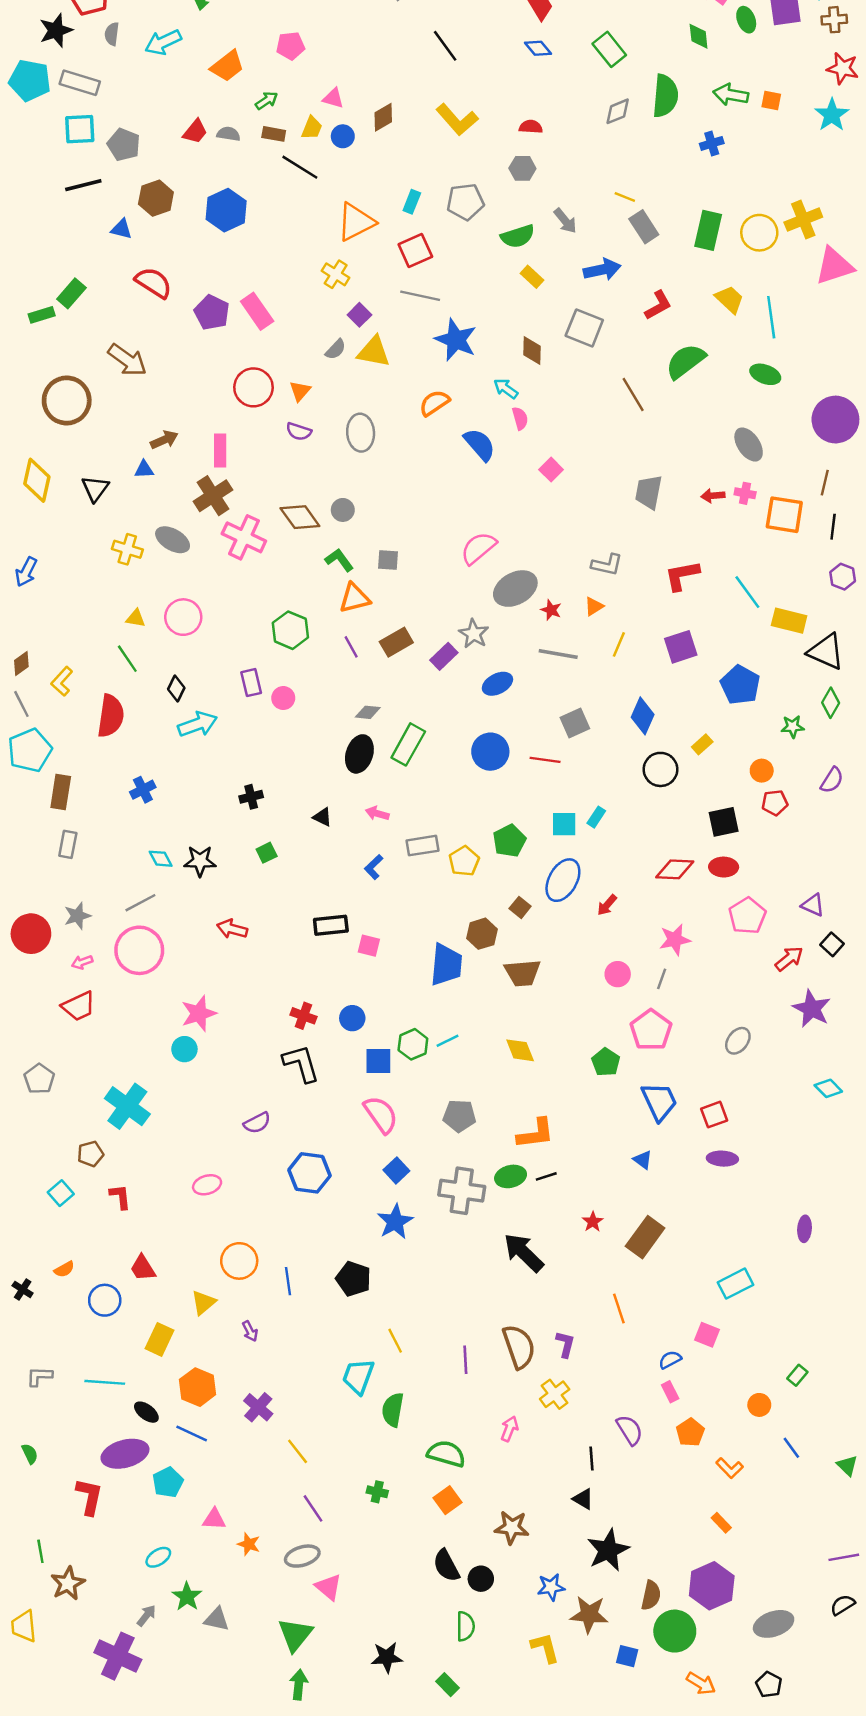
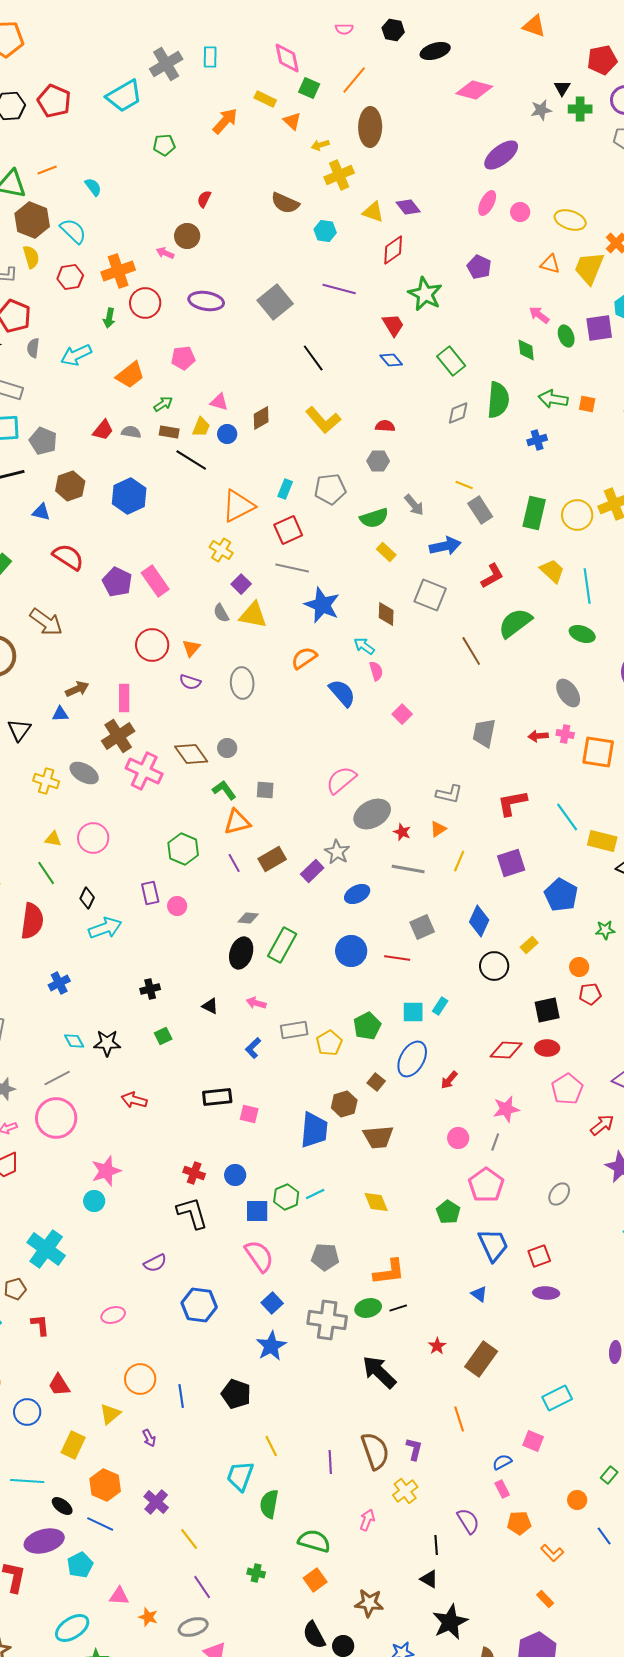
gray semicircle: (336, 349) -> (221, 613), turned 108
orange pentagon: (690, 1432) -> (519, 1523), turned 30
cyan ellipse: (158, 1557) -> (72, 1628), size x1.6

